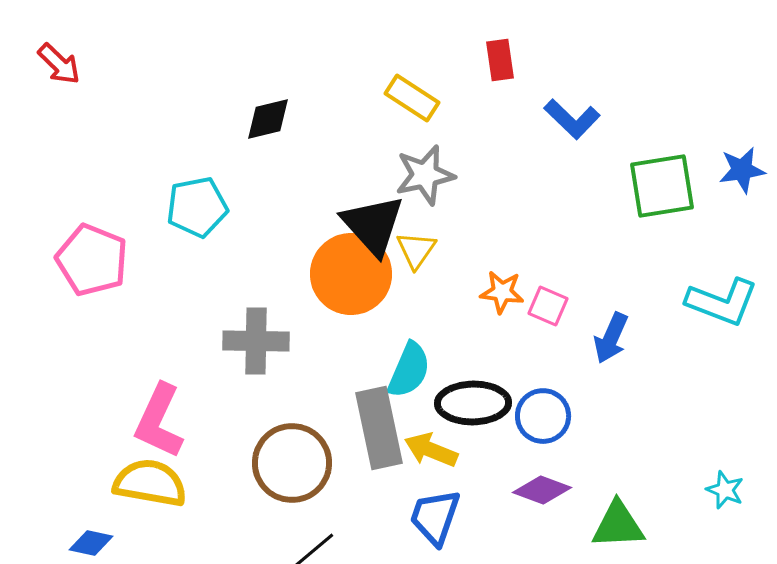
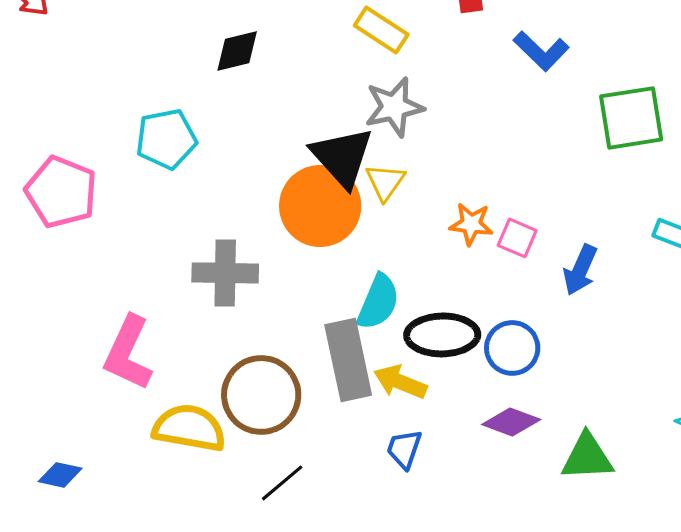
yellow semicircle: (150, 483) -> (189, 428), moved
blue trapezoid: (435, 517) -> (404, 449), size x0.7

